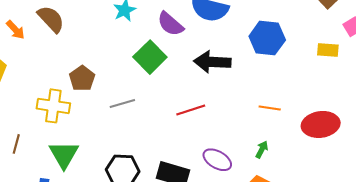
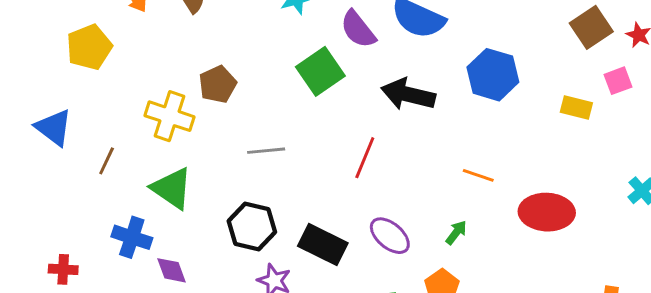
gray line: (122, 103) -> (266, 151), moved
red line: (191, 110) -> (365, 158), turned -60
green triangle: (64, 155) -> (172, 188), turned -36

